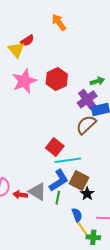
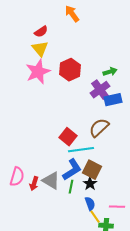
yellow triangle: (16, 50) -> (40, 49), moved
brown semicircle: (86, 125) -> (99, 128), moved
black star: (87, 194) -> (90, 184), moved
red arrow: (20, 195) -> (34, 184), turned -80

